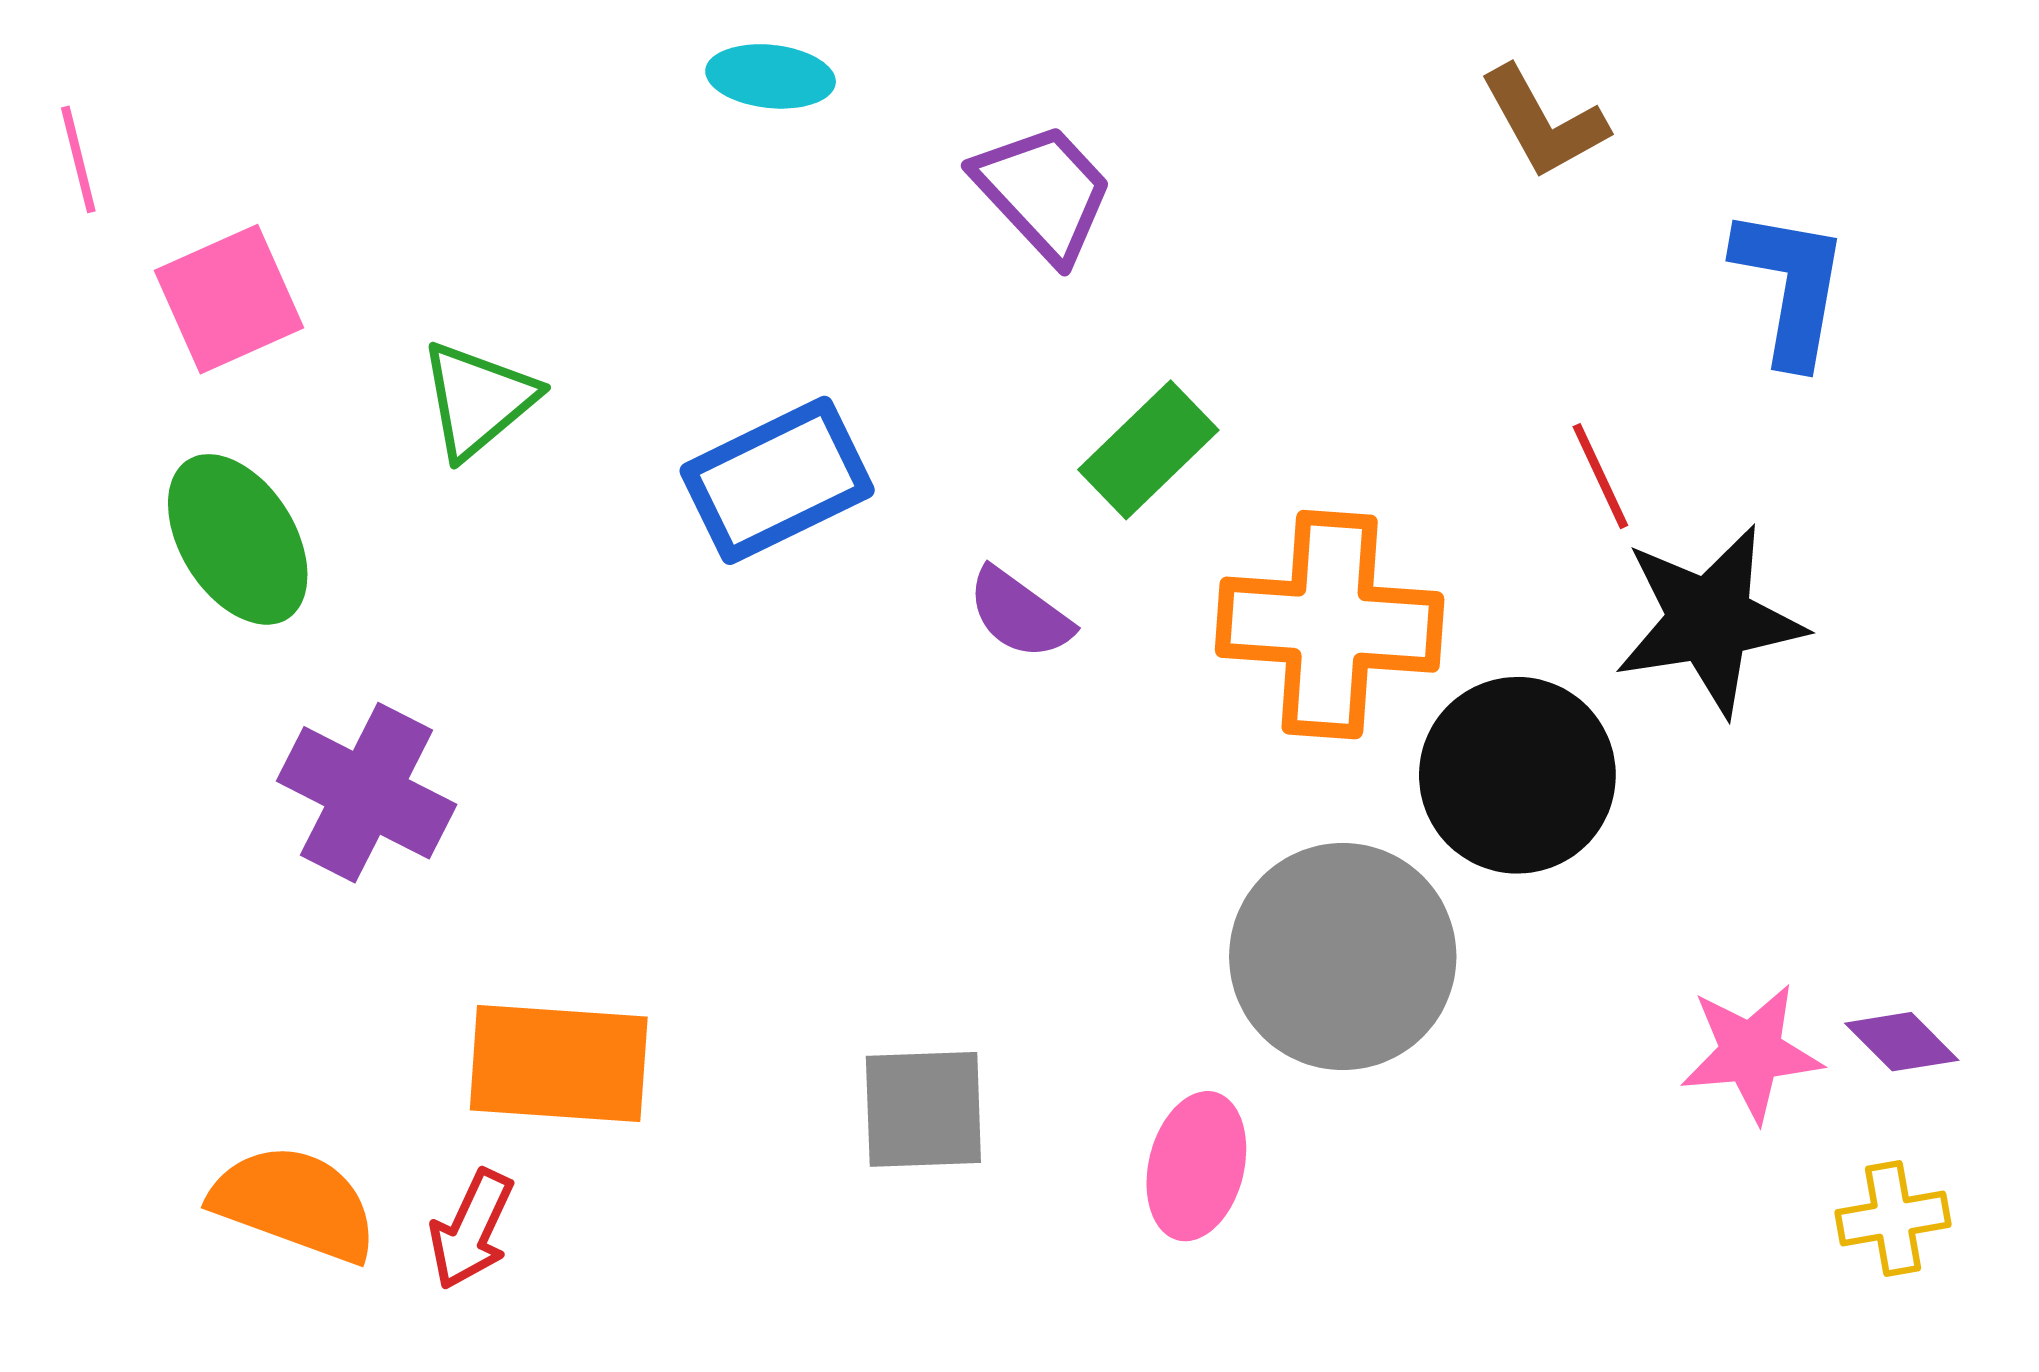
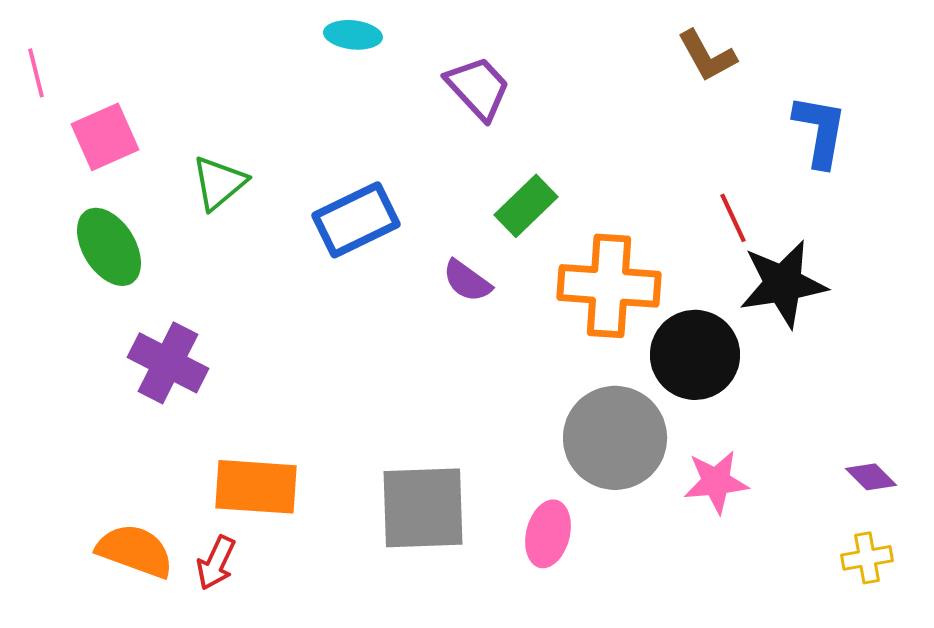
pink star: (1751, 1053) -> (716, 482), moved
gray square: (923, 1109) -> (423, 508), size x1.5

